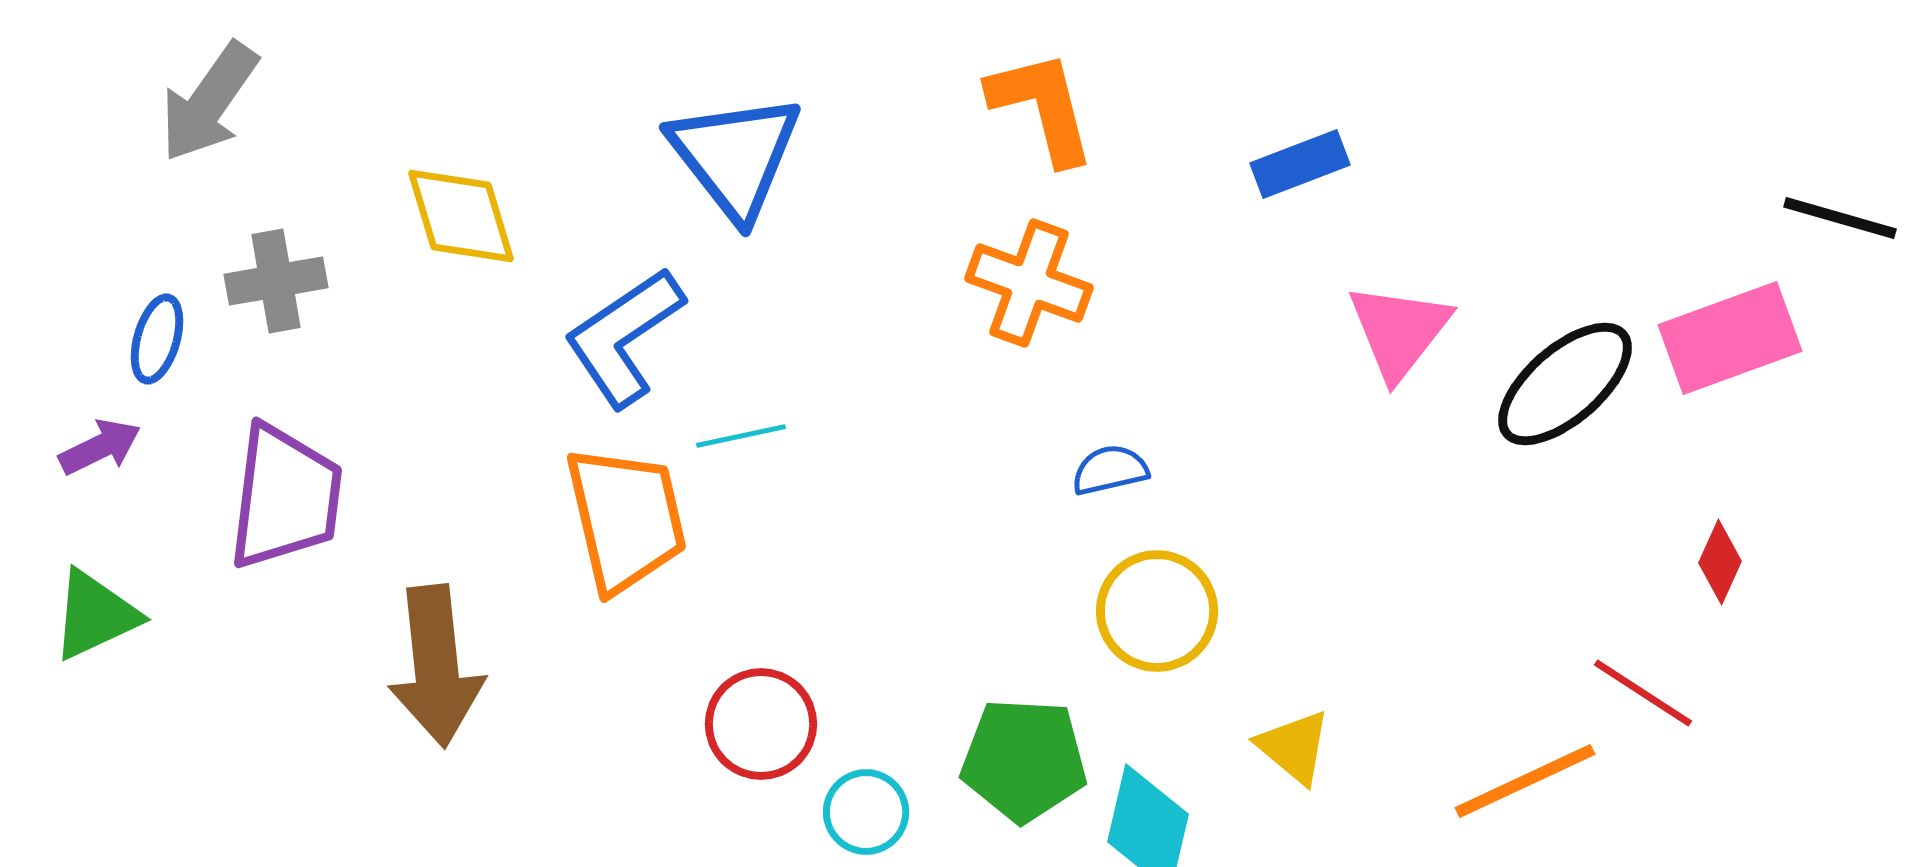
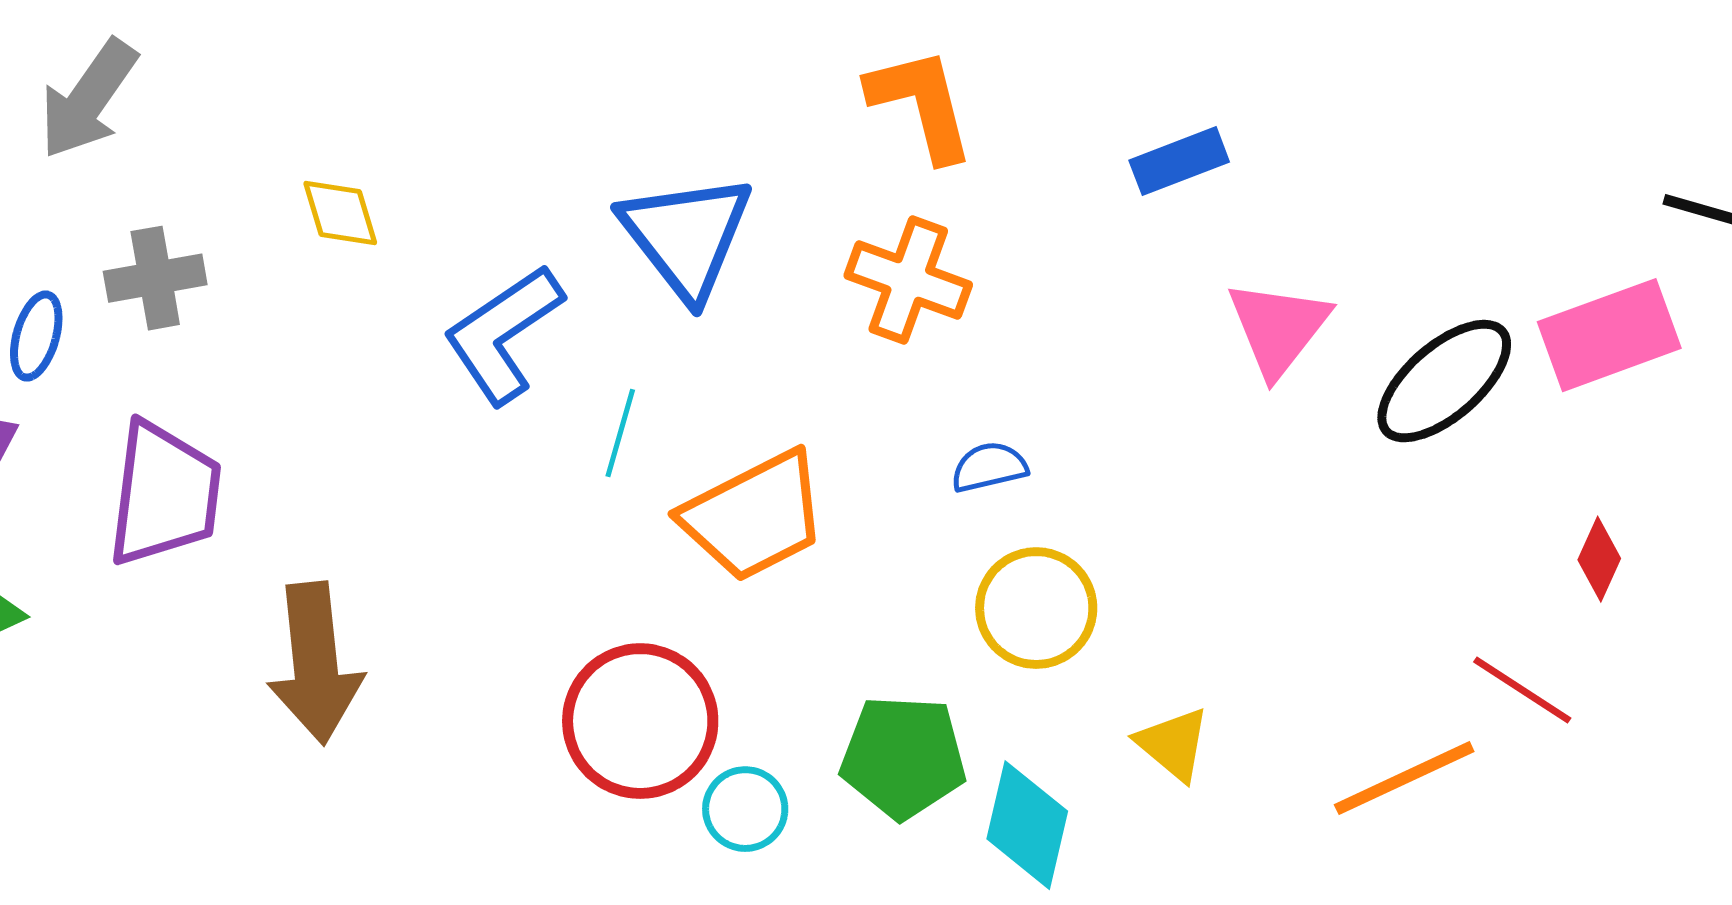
blue triangle: (735, 156) -> (686, 236), moved
yellow diamond: (461, 216) -> (340, 213), size x0.7
cyan line: (741, 436) -> (620, 433), turned -62
orange trapezoid: (626, 519) -> (754, 516), moved, turned 76
red circle: (761, 724) -> (640, 721), size x1.4

